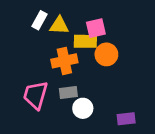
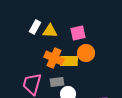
yellow rectangle: (85, 41) -> (69, 61), moved
orange cross: (64, 61) -> (54, 58), turned 36

